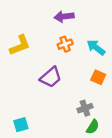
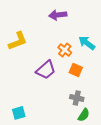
orange cross: (65, 44) -> (65, 50), moved, turned -32
orange square: (98, 77) -> (76, 70), moved
gray cross: (85, 108) -> (77, 98), turned 32

